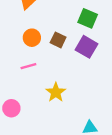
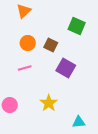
purple square: (87, 47) -> (66, 68), moved
yellow star: (56, 92) -> (49, 103), moved

